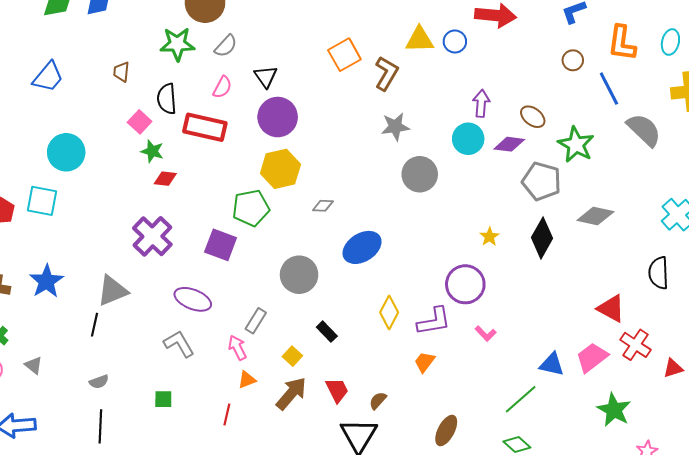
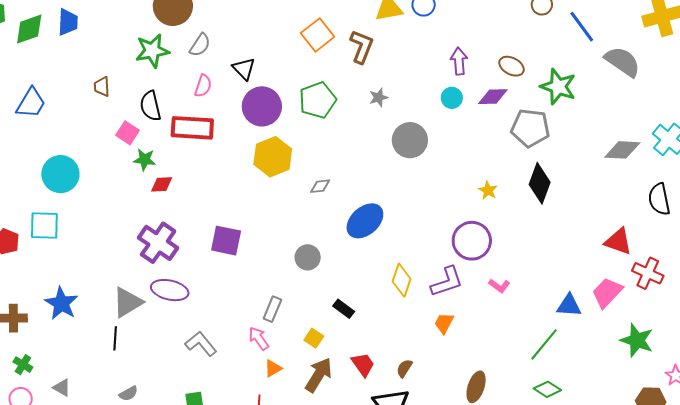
gray star: (395, 127) -> (379, 97), size x0.7
cyan circle: (468, 139) -> (452, 98), size x0.7
green pentagon: (251, 208) -> (318, 100), moved
gray diamond: (595, 216) -> (622, 150), moved
gray circle: (299, 275) -> (308, 257), size x0.7
purple ellipse: (193, 299) -> (170, 290), moved

